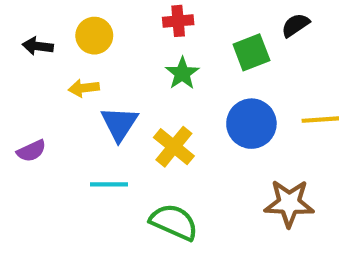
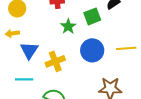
green star: (182, 73) -> (68, 26), moved
yellow cross: (174, 147) -> (55, 61), turned 30

